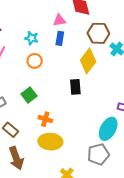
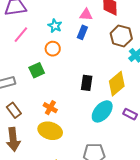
yellow diamond: (88, 61) -> (117, 84), moved
green square: (29, 95) -> (37, 70), moved
cyan ellipse: (108, 129) -> (102, 111), moved

